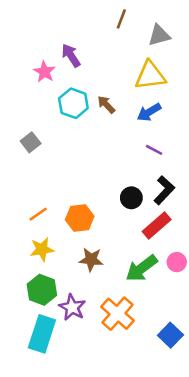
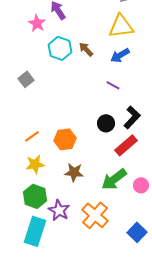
purple line: (154, 150) -> (113, 85), moved
pink circle: (177, 262) -> (141, 185), moved

